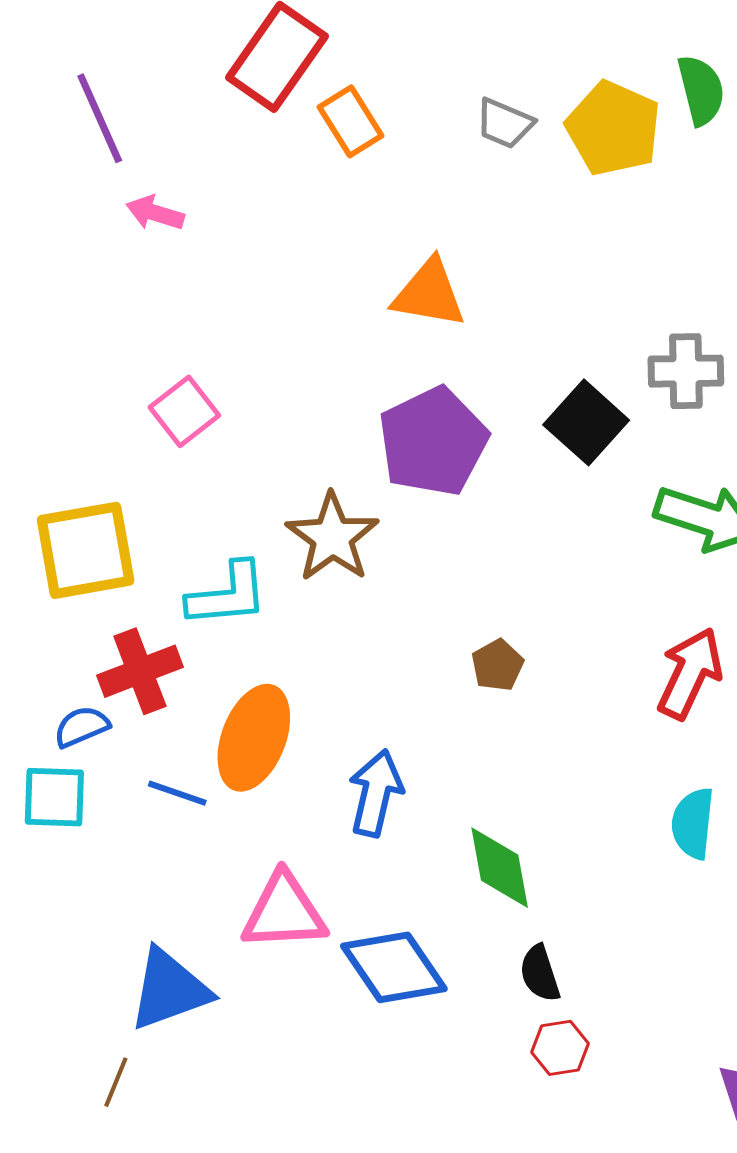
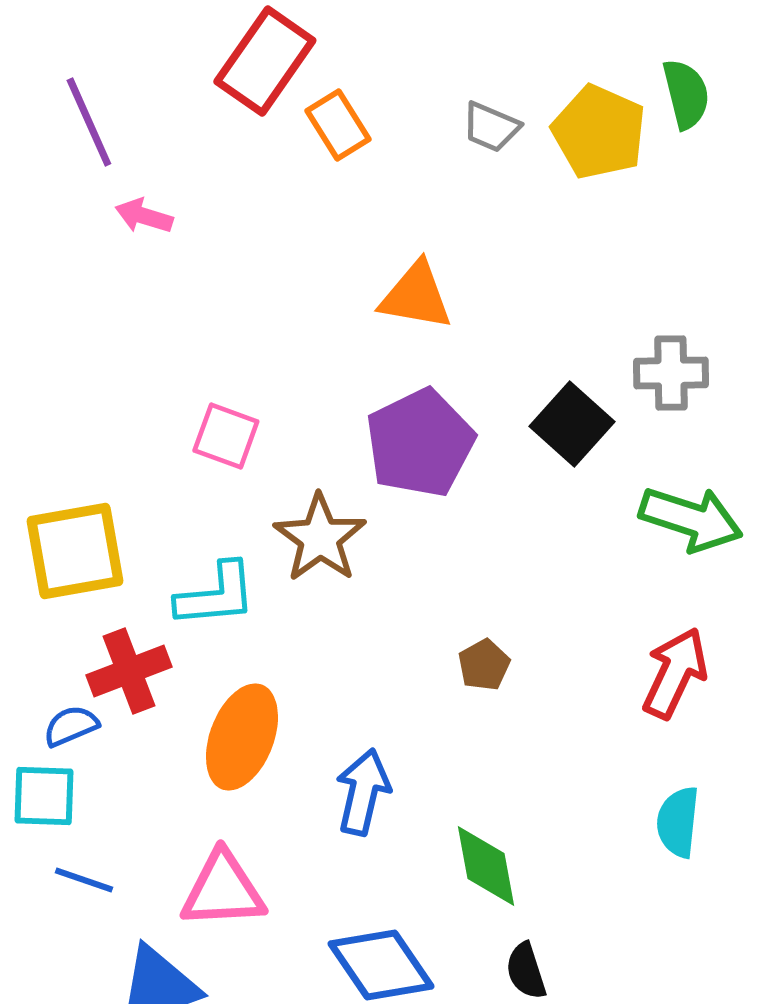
pink square: (184, 411) -> (226, 436), moved, turned -32
blue line: (177, 793) -> (84, 880), moved
pink triangle: (284, 912) -> (223, 890), moved

